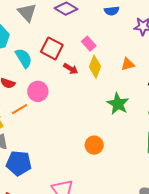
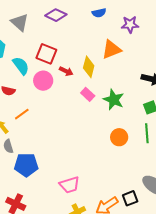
pink rectangle: (89, 44) -> (88, 94), moved
orange triangle: (128, 64) -> (111, 49), moved, size x1.5
pink circle: (38, 91) -> (43, 81), moved
orange circle: (94, 145) -> (119, 137), moved

